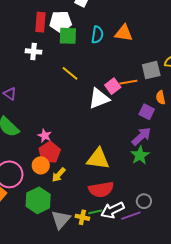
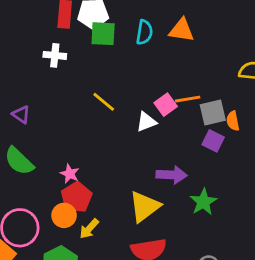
gray square: (151, 70) -> (213, 112), moved
yellow line: (70, 73) -> (104, 102), moved
white triangle: (99, 98) -> (146, 122), size x0.7
purple arrow: (141, 136) -> (172, 175), moved, turned 45
yellow triangle: (98, 159) -> (145, 207), turned -45

